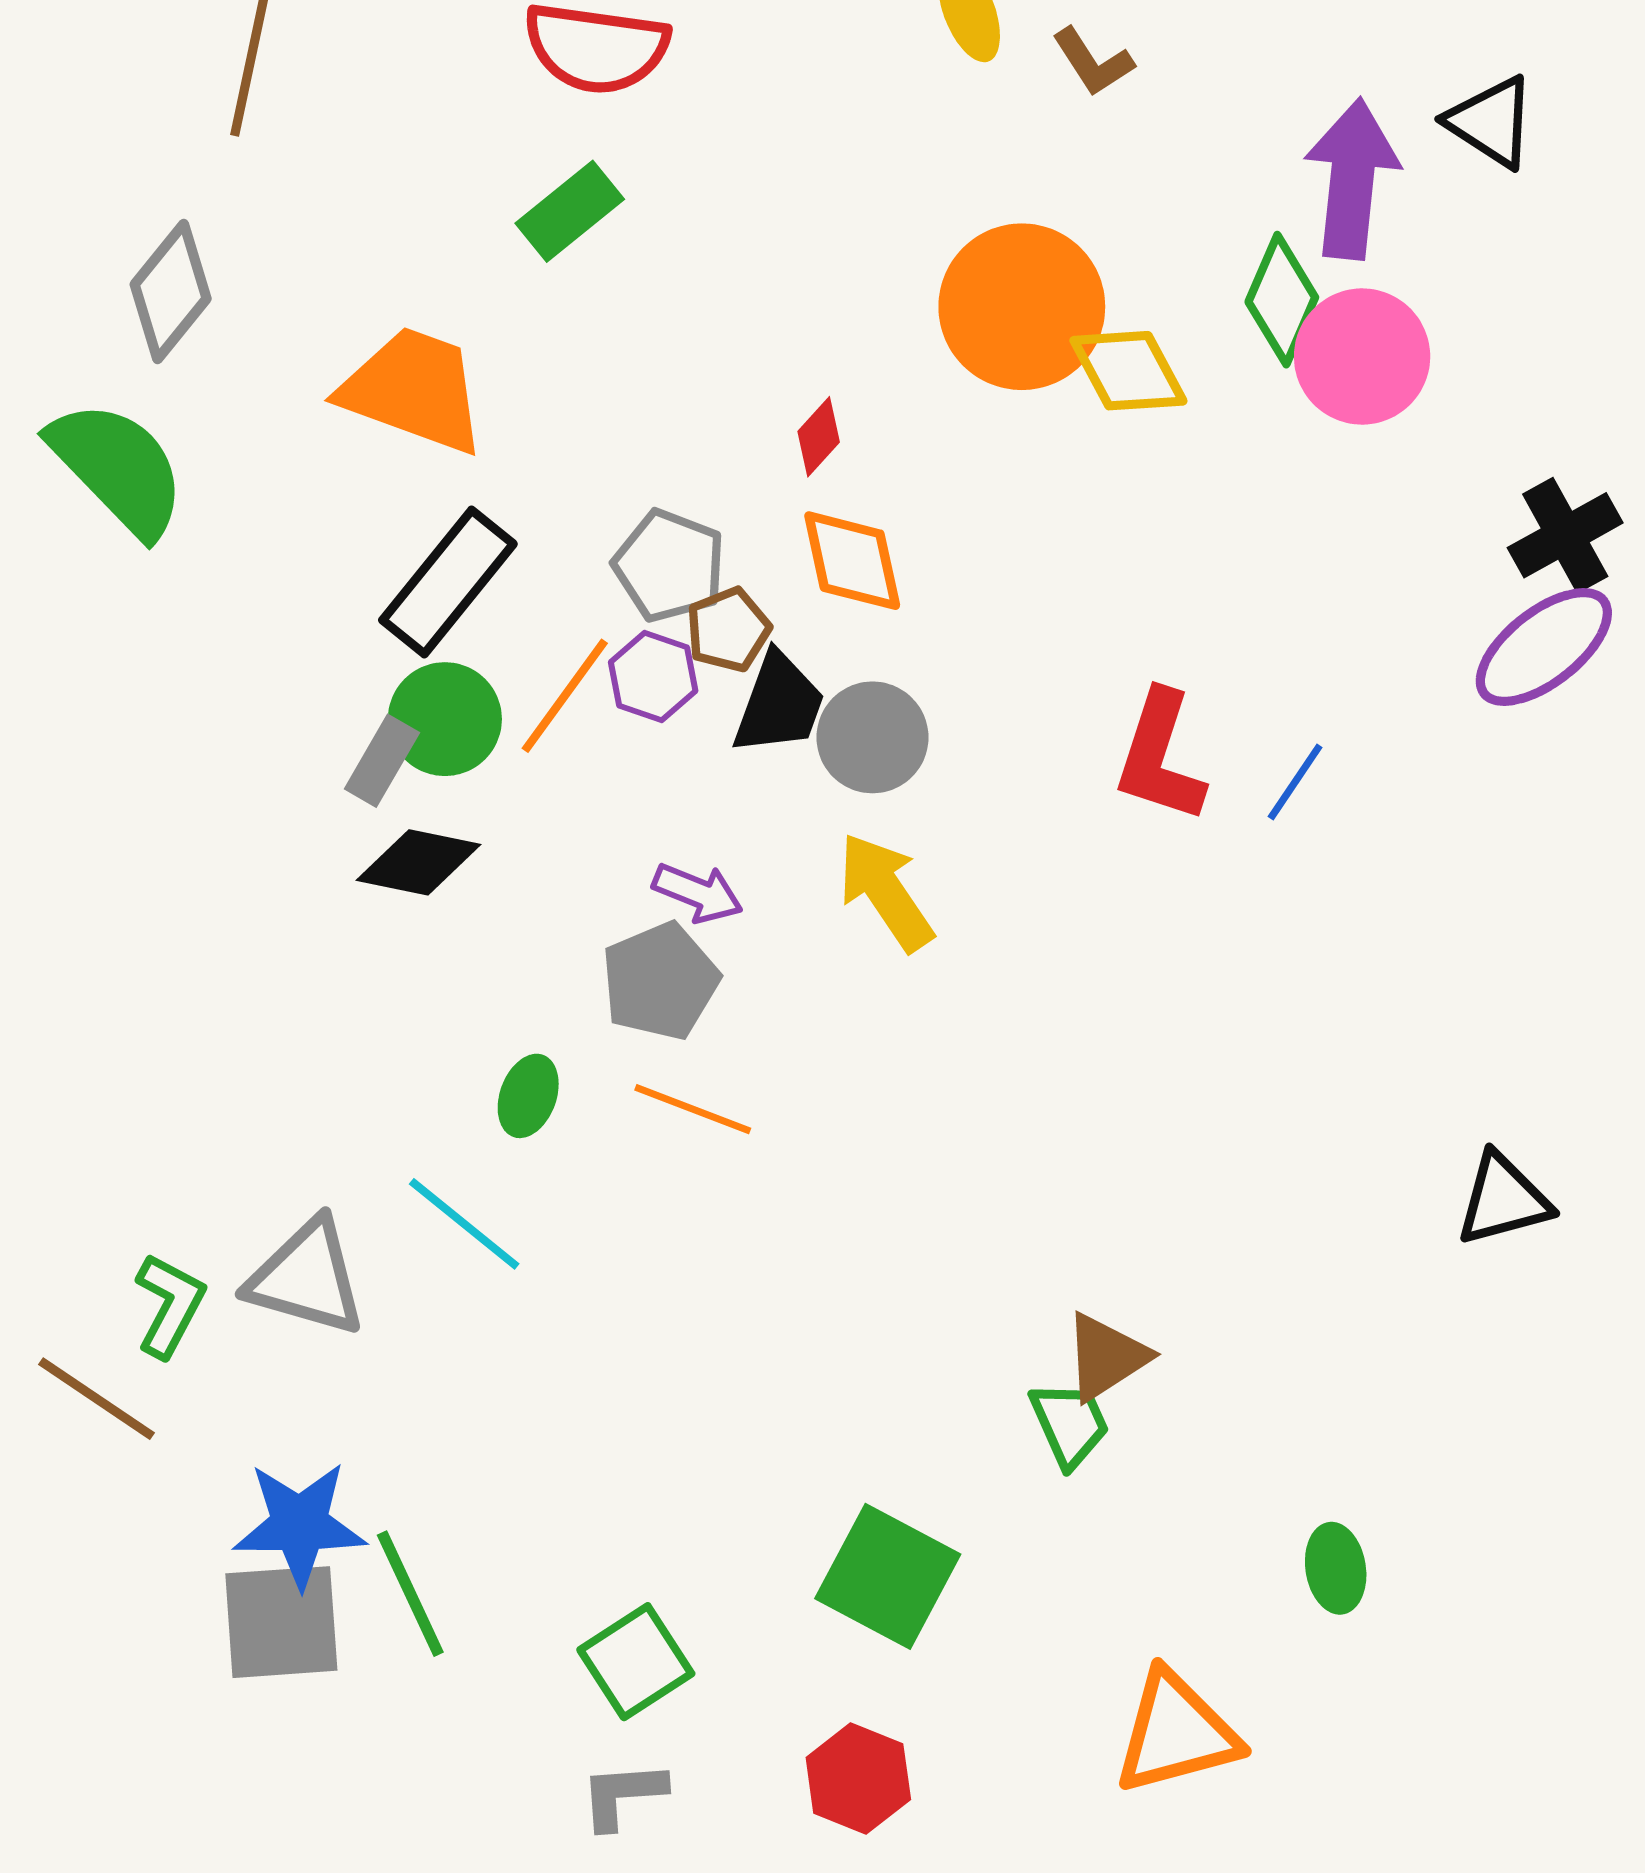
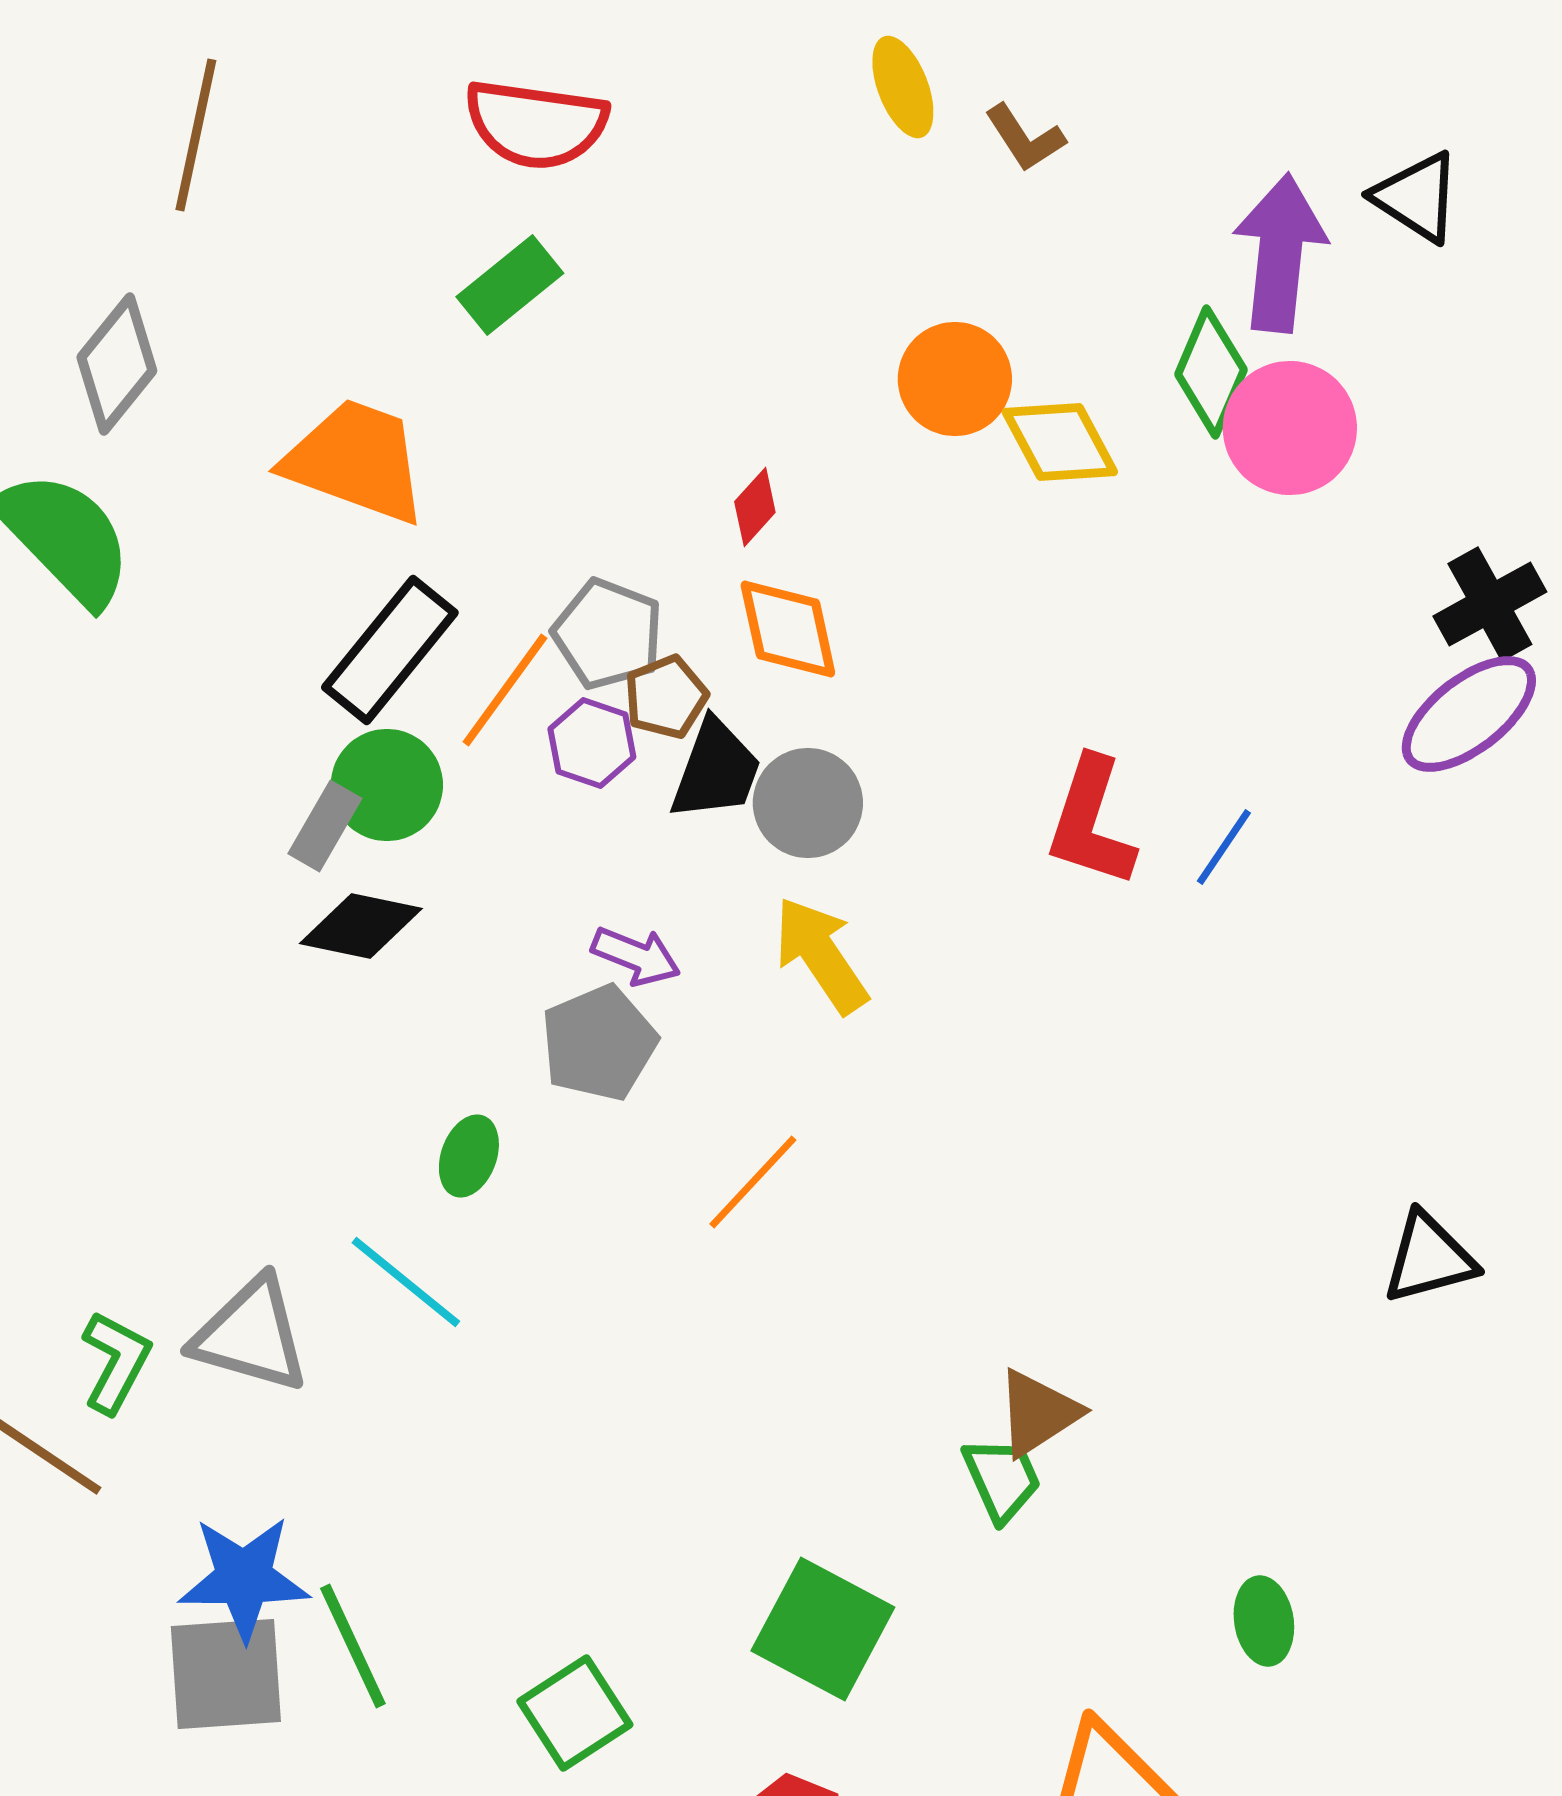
orange circle: (1022, 307) -> (955, 379), size x0.7
orange line: (565, 696) -> (505, 690), moved
orange line: (693, 1109) -> (753, 1182), moved, turned -68

